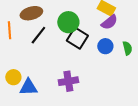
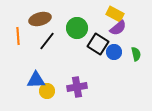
black square: (77, 38) -> (98, 44), moved
yellow circle: (13, 77) -> (47, 91), moved
blue triangle: (28, 87) -> (36, 80), moved

